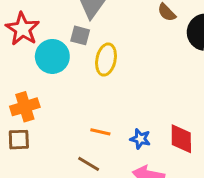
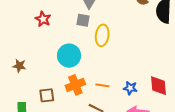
red star: (22, 29) -> (43, 19), size x0.7
cyan circle: (52, 56) -> (69, 56), moved
orange cross: (25, 107) -> (75, 85), moved

